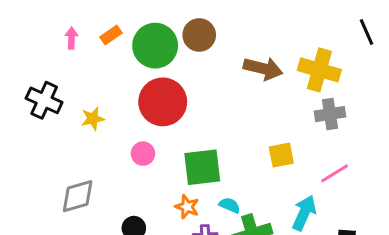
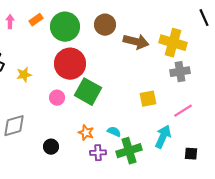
brown circle: (199, 35) -> (105, 25), moved
green square: (202, 167) -> (88, 92), moved, turned 36

